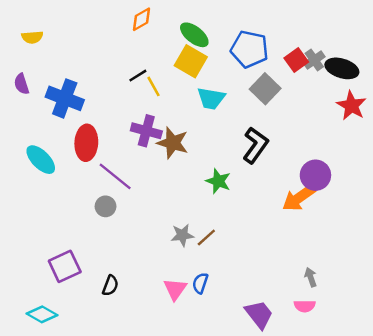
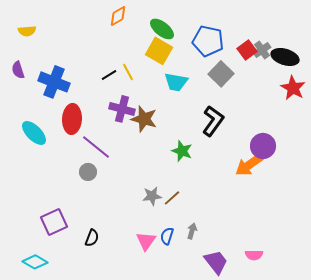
black line: (138, 76) -> (109, 75), moved
gray arrow: (311, 277) -> (192, 231), moved, turned 35

